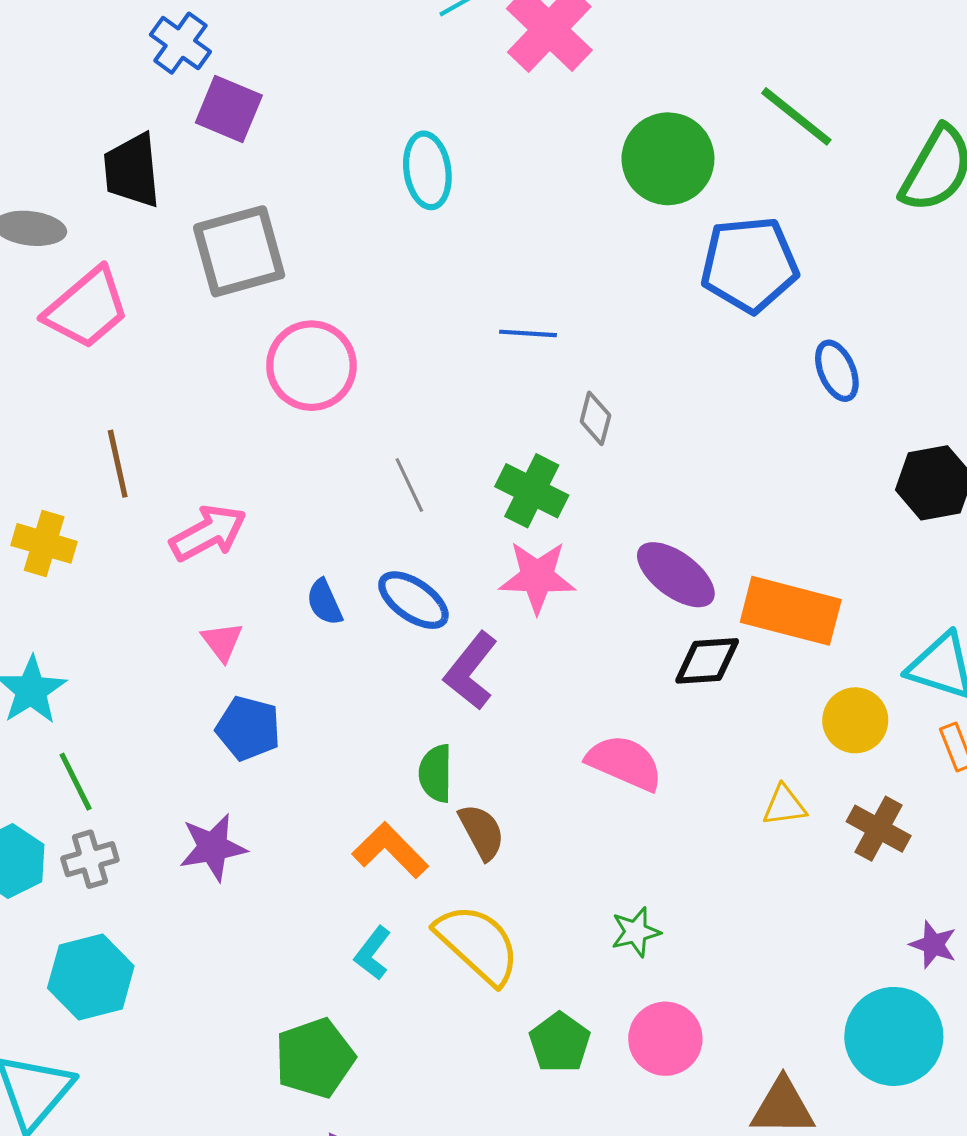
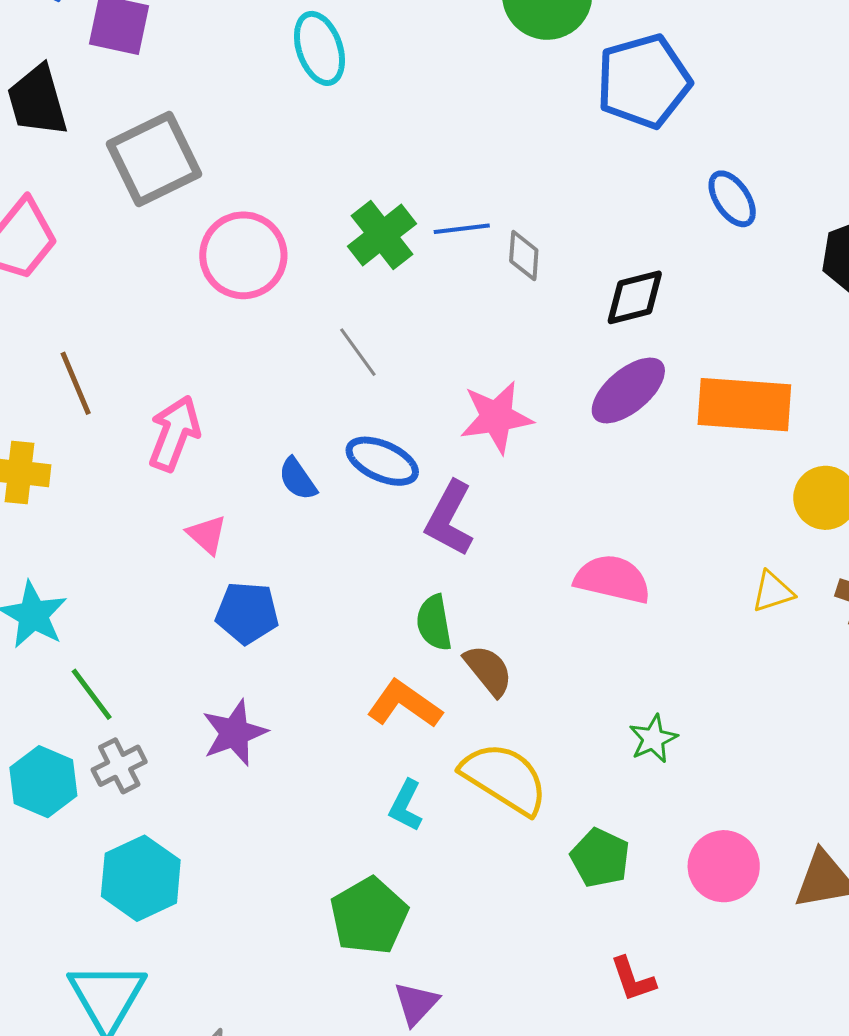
blue line: (528, 333) -> (462, 229), moved
blue ellipse: (837, 371) -> (732, 199), moved
green cross: (532, 491) -> (382, 235), moved, turned 36
pink arrow: (208, 533) -> (174, 433), turned -30
purple ellipse: (676, 575) -> (628, 390), turned -66
black diamond: (707, 661) -> (635, 297), moved
pink circle: (665, 1039) -> (724, 866), moved

